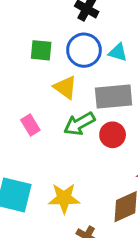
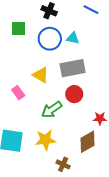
green square: (41, 50) -> (19, 29), moved
yellow triangle: (65, 87) -> (41, 75), moved
green arrow: (79, 124) -> (52, 110), moved

